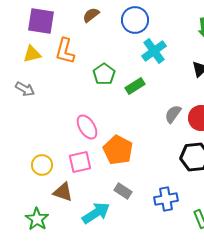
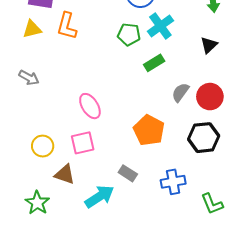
green pentagon: (104, 74) -> (129, 34), moved, turned -30
green rectangle: (135, 86) -> (154, 63), moved
gray arrow: (25, 89) -> (29, 78), moved
orange pentagon: (118, 150) -> (149, 130), moved

